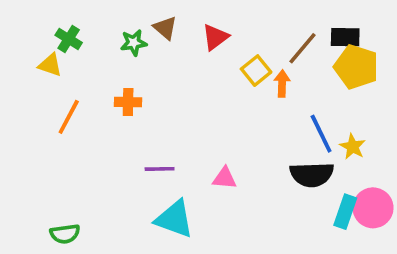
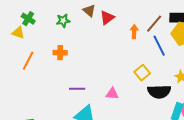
brown triangle: (165, 28) -> (89, 11), moved
yellow square: (256, 71) -> (142, 73), moved
orange arrow: (282, 84) -> (134, 32), moved
blue line: (321, 134) -> (159, 46), moved

